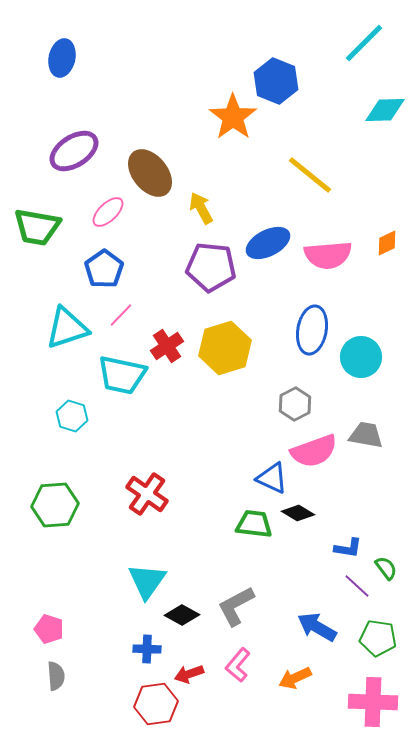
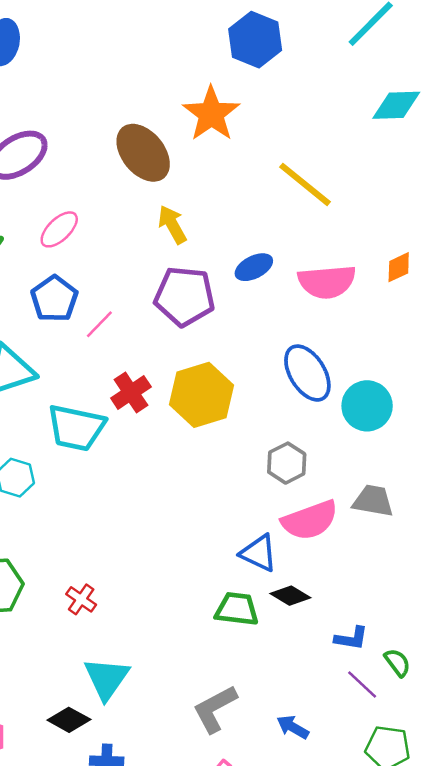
blue hexagon: (276, 81) -> (255, 40), moved
brown ellipse: (150, 173) -> (143, 153), moved
blue ellipse: (268, 243) -> (254, 267), size x0.7
pink line: (121, 315) -> (99, 324), moved
blue ellipse: (312, 330) -> (307, 373), turned -42
red cross: (147, 494) -> (81, 599), moved, size x0.6
black diamond: (182, 615) -> (69, 720), moved
blue arrow: (317, 627) -> (293, 727), moved, size x0.7

